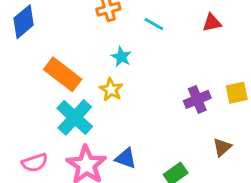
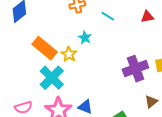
yellow star: (111, 90) -> (69, 54), moved
purple cross: (197, 99) -> (135, 69), size x1.4

